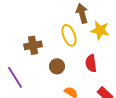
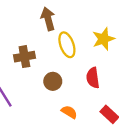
brown arrow: (82, 13) -> (48, 19), moved
yellow star: (100, 30) -> (103, 39), turned -30

